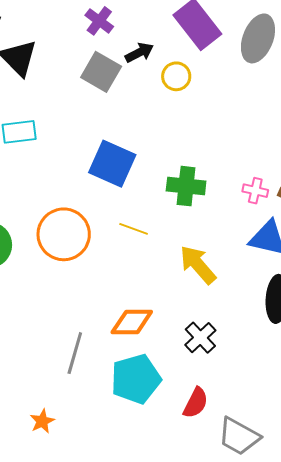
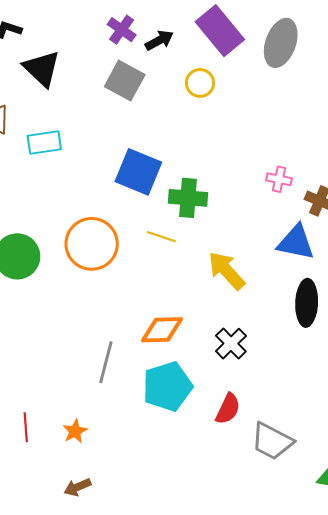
black arrow: (139, 53) -> (159, 40), moved
green cross: (186, 186) -> (188, 198), moved
pink cross: (255, 191) -> (279, 179), moved

